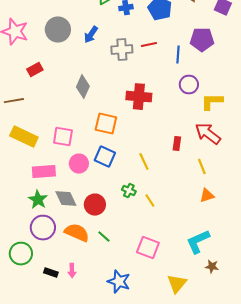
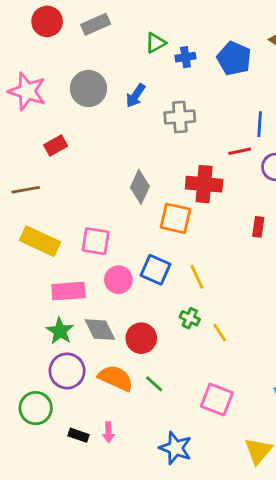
red line: (149, 45) -> (240, 151), moved
gray diamond: (83, 87) -> (140, 187), moved
orange square: (106, 124) -> (175, 218), moved
red rectangle: (177, 144) -> (258, 227), moved
yellow line: (144, 162) -> (197, 277), moved

